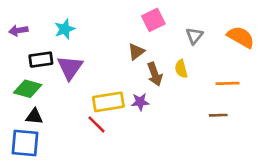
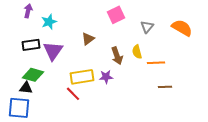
purple arrow: (18, 30) -> (28, 11), moved, turned 112
brown triangle: (136, 52) -> (88, 39), moved
orange line: (228, 83) -> (156, 63), moved
green diamond: (28, 89) -> (33, 75), moved

